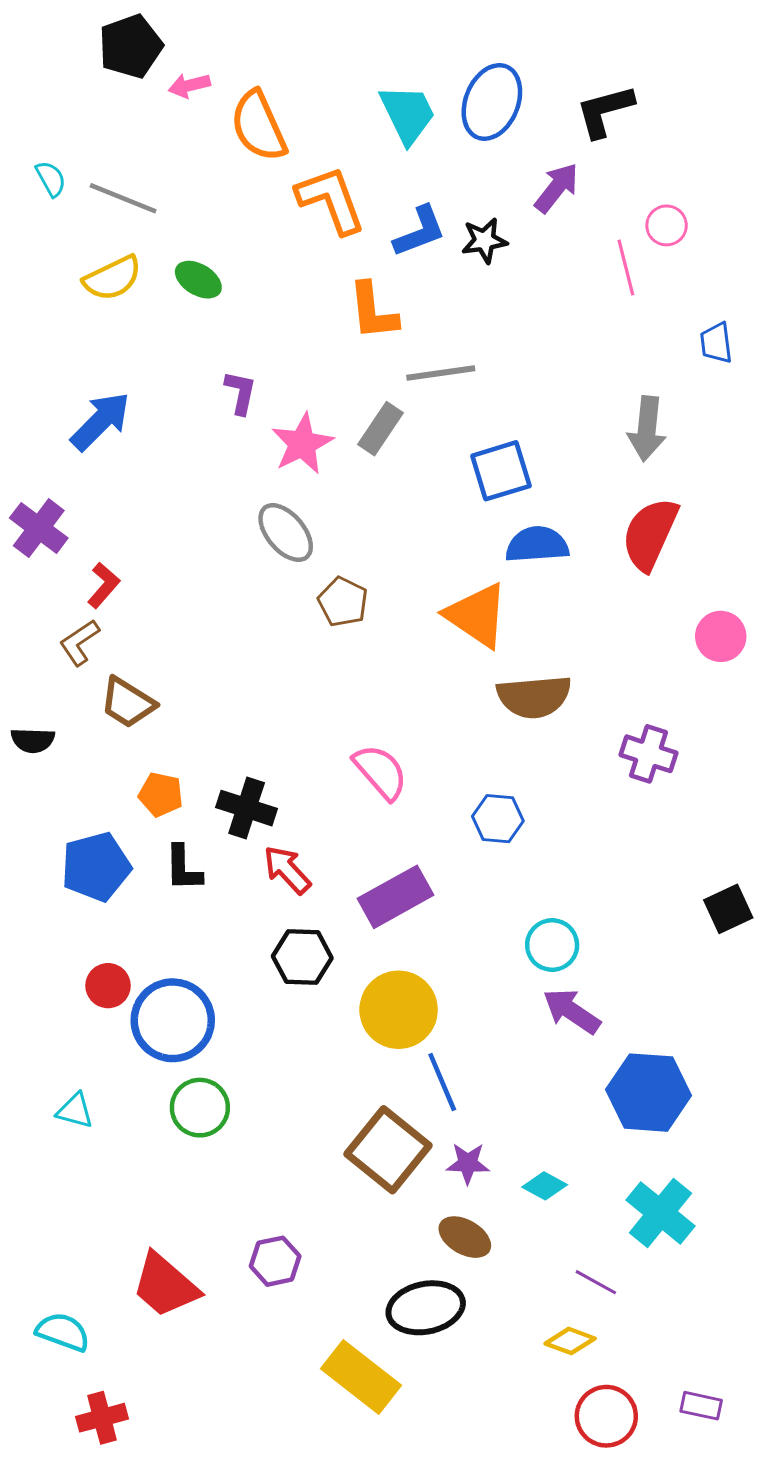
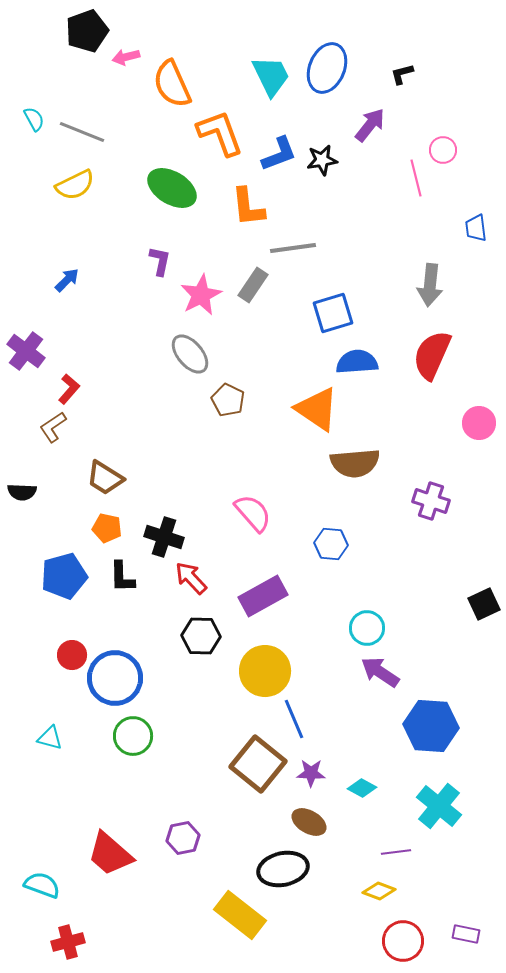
black L-shape: (605, 111) -> (402, 74), size x0.6
green ellipse: (198, 280) -> (172, 188), moved, size x1.6
blue arrow: (100, 421) -> (67, 280), size x0.6
brown trapezoid: (128, 703) -> (105, 478), moved
purple line: (596, 1282) -> (396, 852), turned -36

